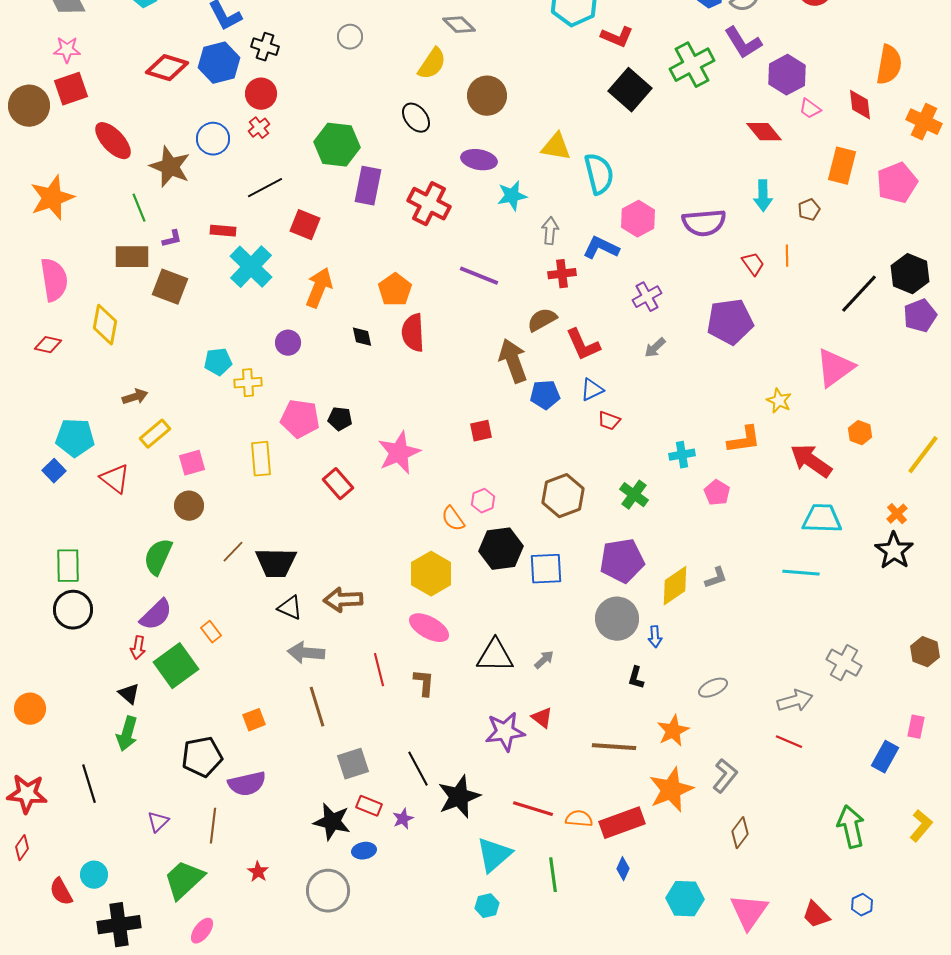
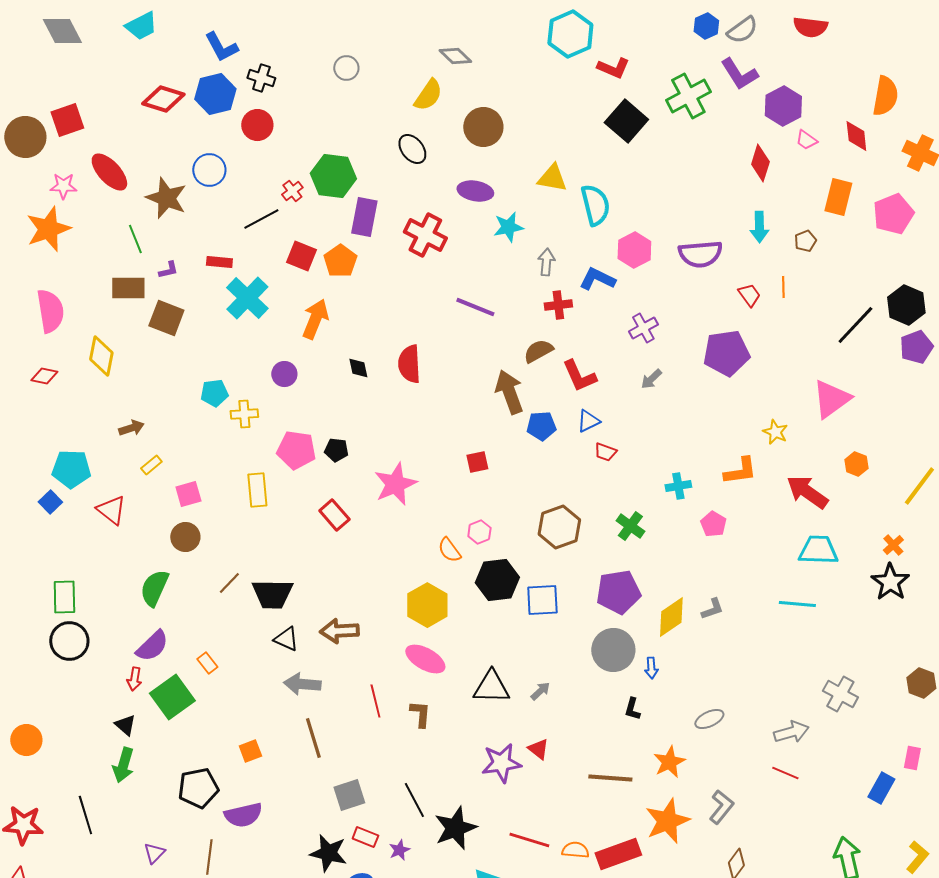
pink star: (67, 50) -> (63, 186), moved
red cross: (259, 128) -> (292, 191), moved
red diamond: (764, 132) -> (760, 163), turned 57
orange pentagon: (395, 290) -> (340, 261), moved
yellow rectangle: (155, 434) -> (151, 465), size x0.7

